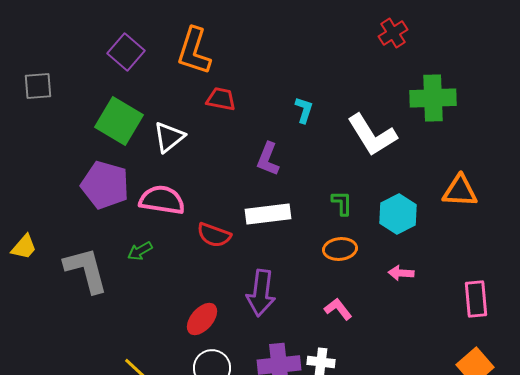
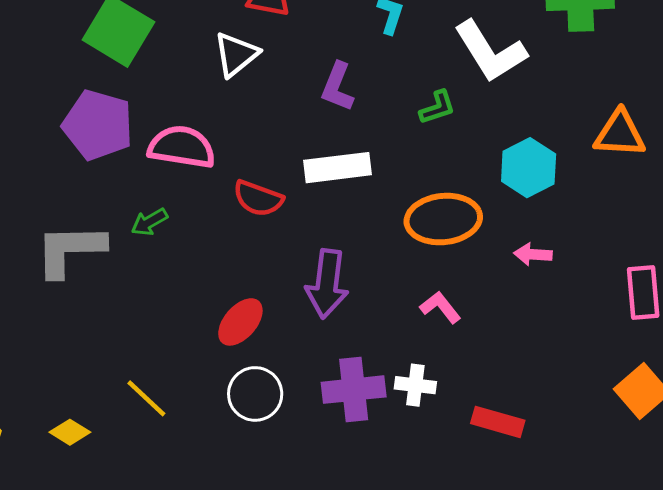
white triangle: (169, 137) -> (236, 54), moved
green L-shape: (342, 203) -> (437, 107), moved, turned 72
orange ellipse: (340, 249) -> (443, 219), size x1.5
gray L-shape: (86, 270) -> (70, 250), turned -76

